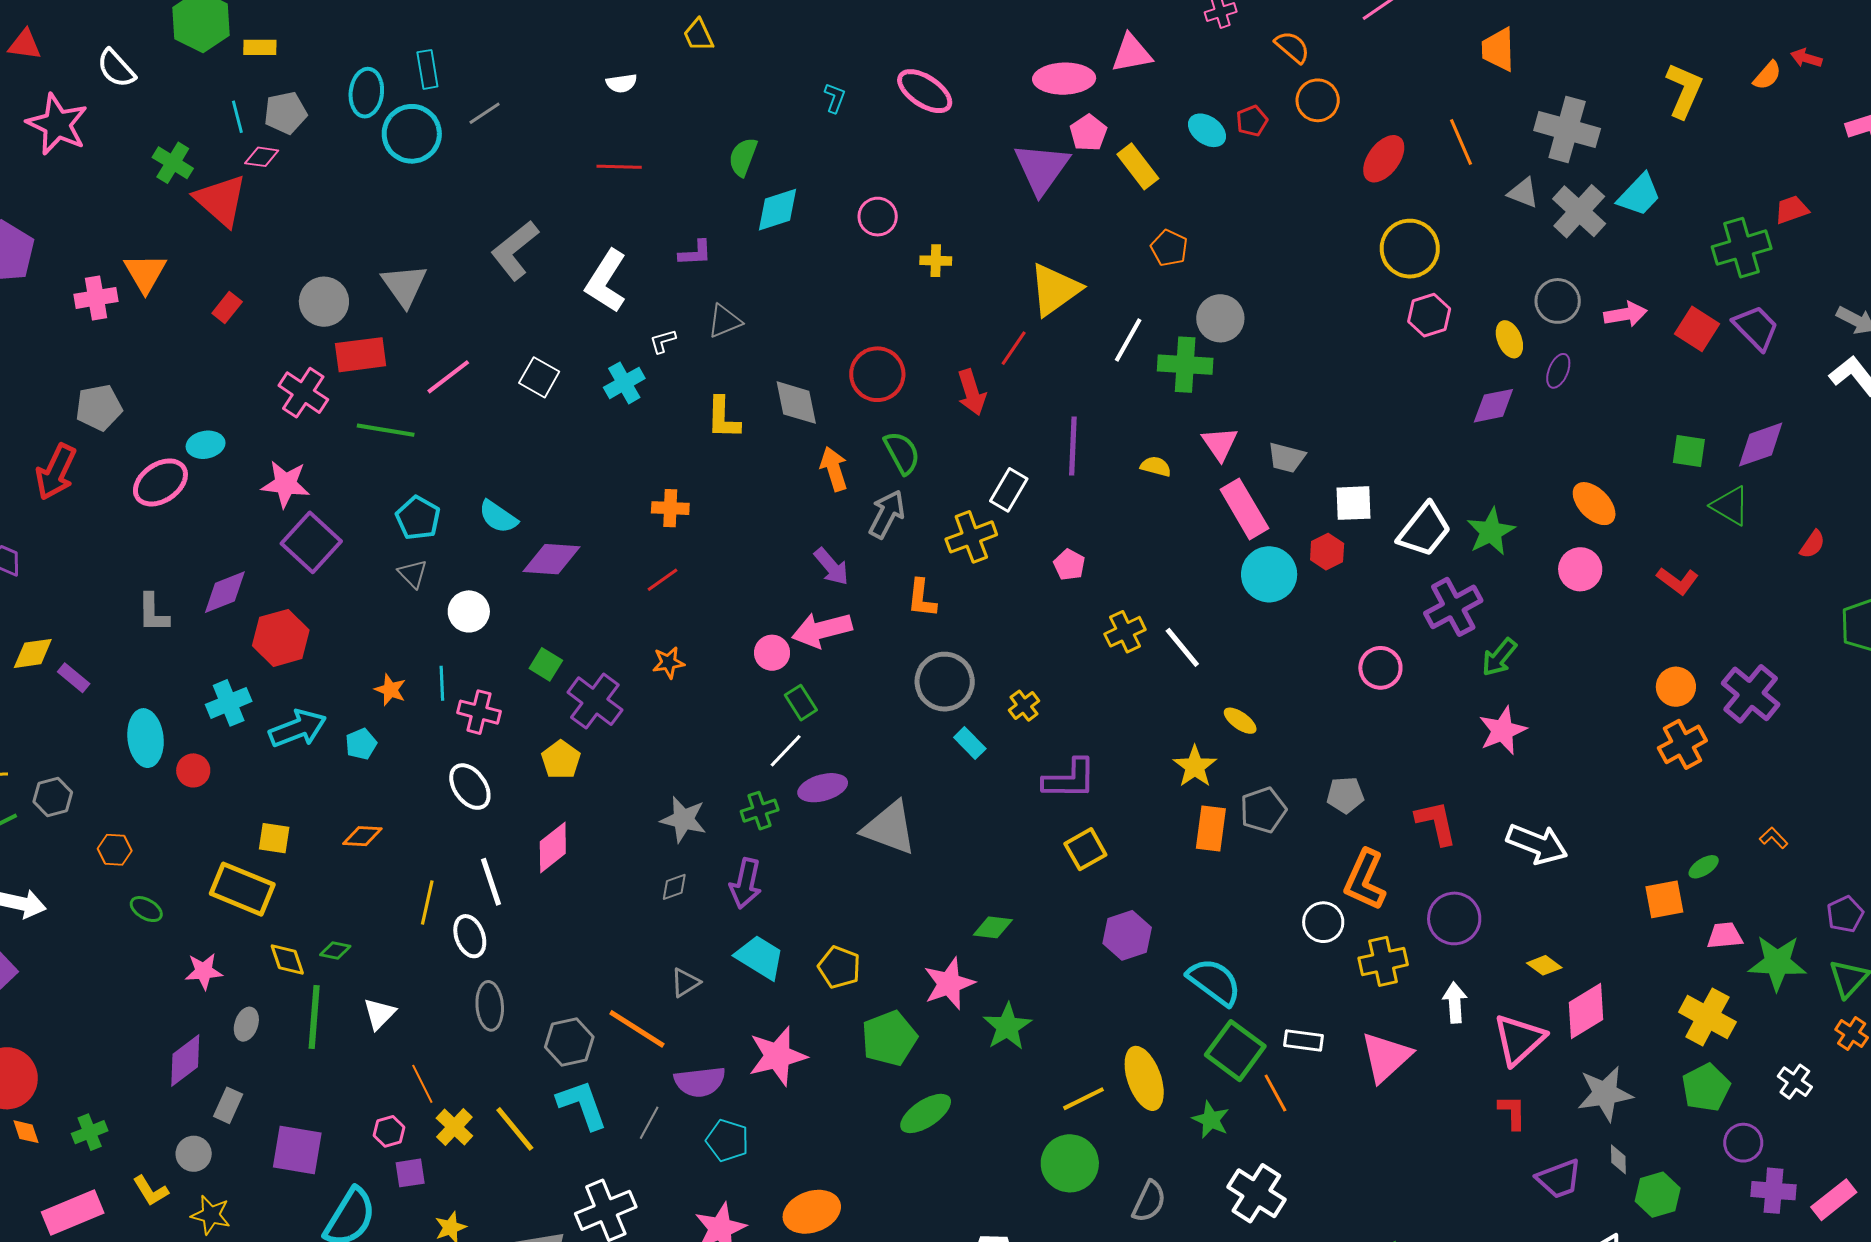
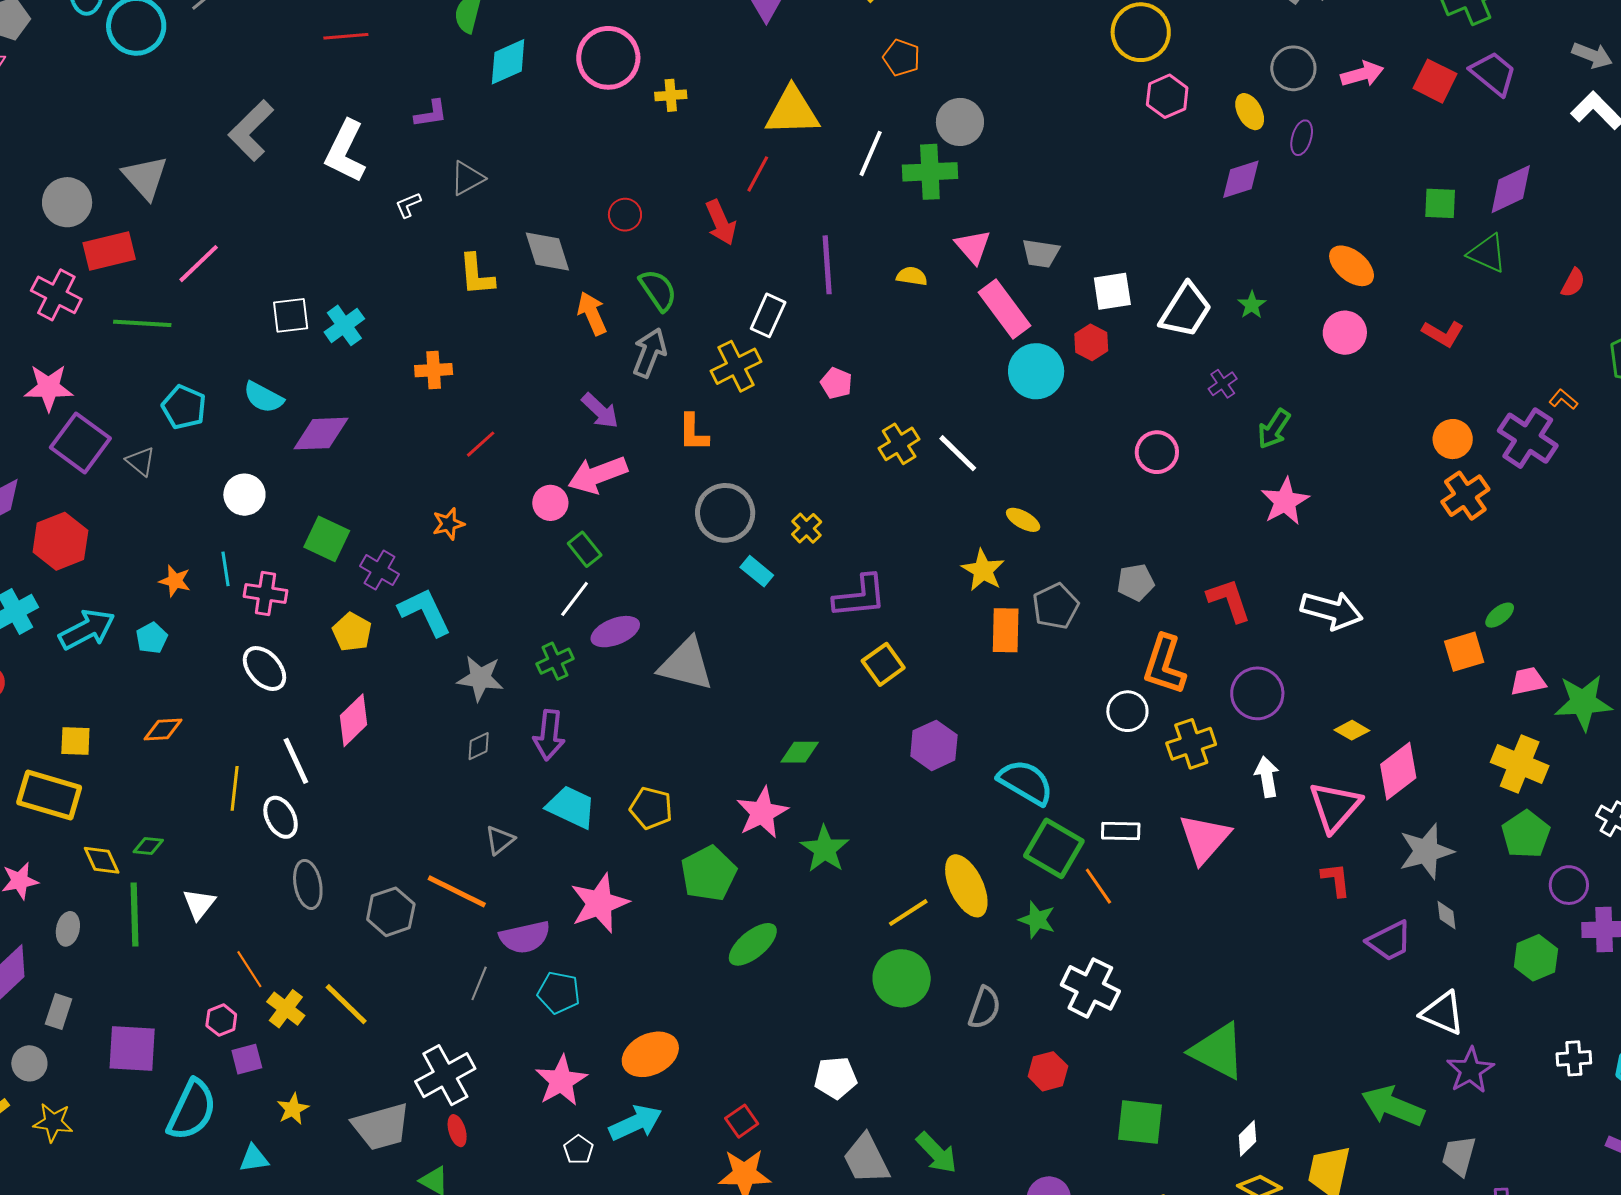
pink circle: (878, 217) -> (608, 58), size x1.6
yellow triangle: (1055, 290) -> (792, 111), turned 40
red circle: (877, 374) -> (625, 215), size x0.6
white square: (539, 377) -> (291, 315), moved, turned -30
cyan cross: (624, 383) -> (344, 325), moved
green star: (1491, 532) -> (1252, 305), size x0.6
gray triangle: (413, 574) -> (141, 461), moved
red line: (663, 580) -> (481, 444), moved
purple cross: (1453, 607) -> (1223, 384), size x0.5
green square: (546, 664) -> (327, 539), size x1.4
purple cross: (595, 701) -> (380, 570), size x0.7
orange L-shape: (1774, 838) -> (1563, 399), moved
cyan L-shape: (582, 1105) -> (425, 612), moved
green hexagon: (1658, 1195) -> (1536, 958), moved

